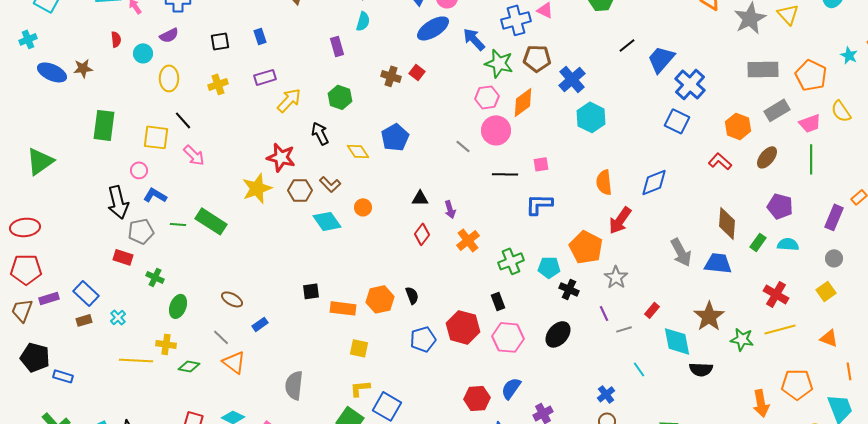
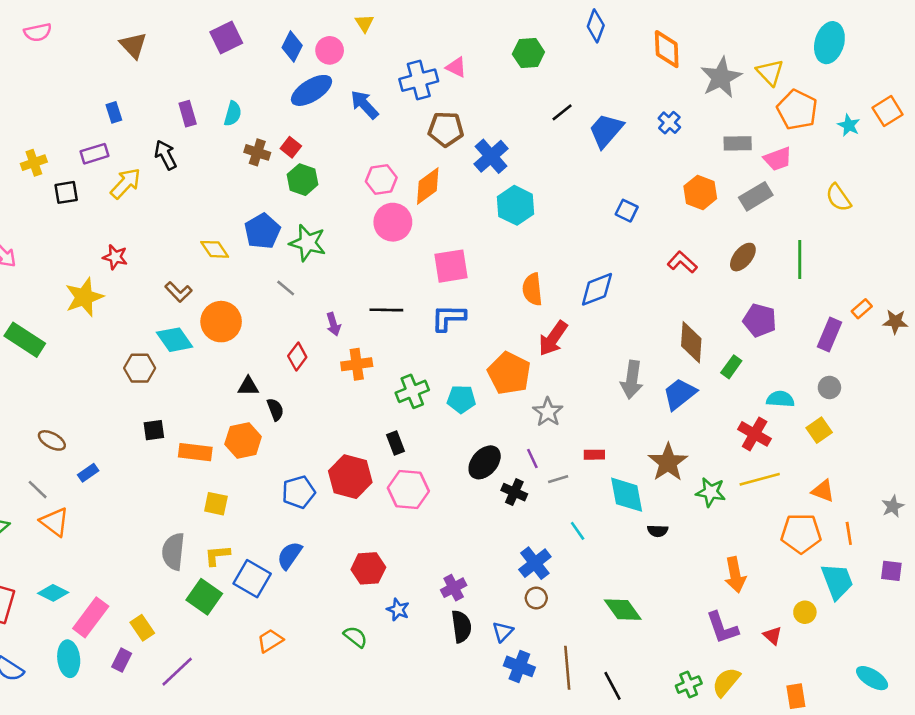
cyan semicircle: (363, 21) -> (233, 114), moved
blue rectangle: (260, 36) -> (114, 112), moved
black square: (220, 41) -> (66, 192), moved
green star: (499, 63) -> (308, 243), moved
gray rectangle: (763, 69) -> (738, 143), size x0.7
orange pentagon: (811, 75) -> (797, 110), moved
blue cross: (690, 84) -> (669, 123), moved, size x0.6
green hexagon: (340, 97) -> (302, 180), moved
blue square: (677, 121) -> (627, 211), size x0.7
pink trapezoid: (810, 123) -> (778, 159), moved
orange hexagon: (738, 126) -> (700, 192), moved
black arrow: (320, 133) -> (166, 155), moved
gray line: (463, 146) -> (286, 288), moved
red star: (281, 157) -> (115, 257), size x0.7
pink square: (541, 164) -> (451, 266), size x1.8
black line: (505, 174) -> (386, 310), moved
brown hexagon: (300, 190) -> (140, 368), moved
black triangle: (420, 198) -> (248, 386), moved
orange circle: (363, 207) -> (221, 322), size x1.8
orange cross: (468, 240) -> (357, 364), turned 30
cyan semicircle: (788, 244) -> (780, 399), moved
gray arrow: (681, 252) -> (632, 380), turned 36
blue trapezoid: (718, 263) -> (680, 394), turned -44
black cross: (569, 289) -> (514, 492), moved
black semicircle: (412, 295) -> (275, 409), moved
red rectangle: (652, 310) -> (594, 455), turned 49
black ellipse: (558, 334) -> (485, 462), moved
black semicircle: (701, 369) -> (658, 531), size x0.7
orange pentagon: (797, 384) -> (801, 533), moved
gray semicircle: (294, 385) -> (173, 552), moved
blue semicircle: (511, 388) -> (290, 555), moved
blue cross: (606, 394) -> (535, 563), size x1.4

